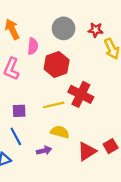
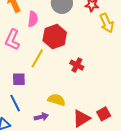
red cross: (81, 94) -> (77, 65), size x0.6
yellow line: (54, 105) -> (37, 58), moved, turned -48

